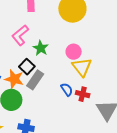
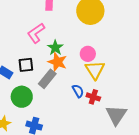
black square: (27, 67) -> (26, 65), moved, turned 35
orange star: (14, 79) -> (57, 62), moved

